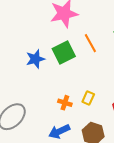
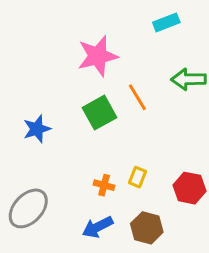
blue star: (35, 59) -> (37, 129), moved

